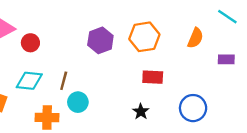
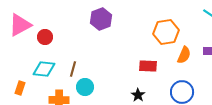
orange hexagon: (144, 37) -> (166, 32), moved
orange semicircle: (195, 38) -> (184, 55), moved
purple hexagon: (100, 40) -> (101, 19), moved

